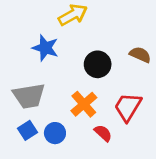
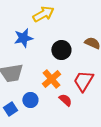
blue star: (45, 48) -> (23, 38), turned -30
blue square: (27, 130) -> (10, 109), moved

